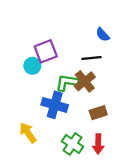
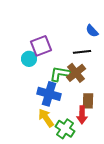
brown rectangle: (98, 113) -> (88, 101), turned -70
yellow arrow: (28, 133) -> (46, 118), moved
red arrow: (98, 144) -> (82, 115), moved

